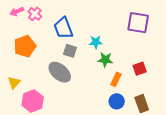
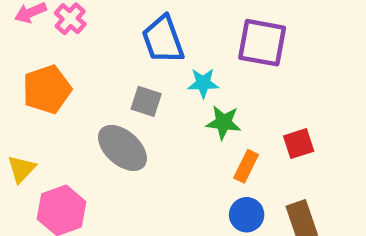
purple square: (138, 23) -> (262, 43), moved
blue trapezoid: (63, 28) -> (163, 40), moved

